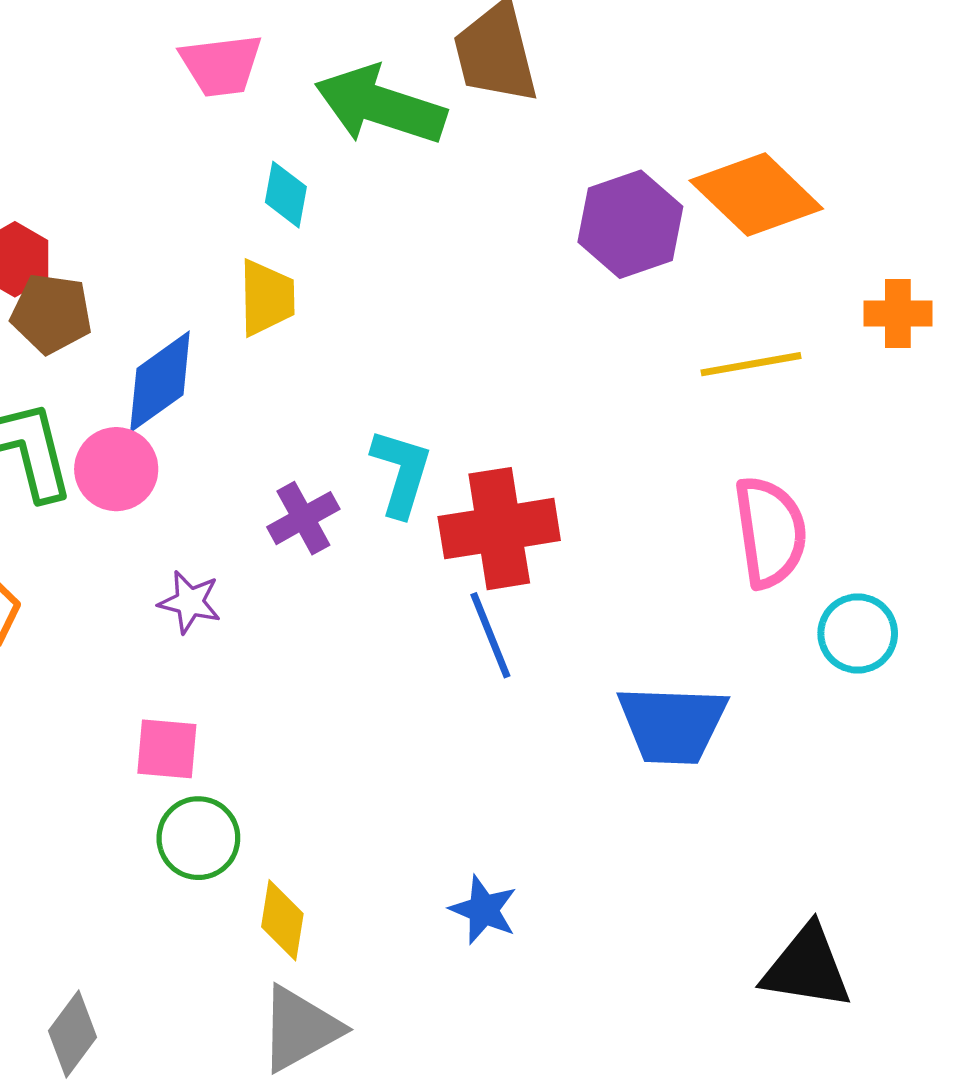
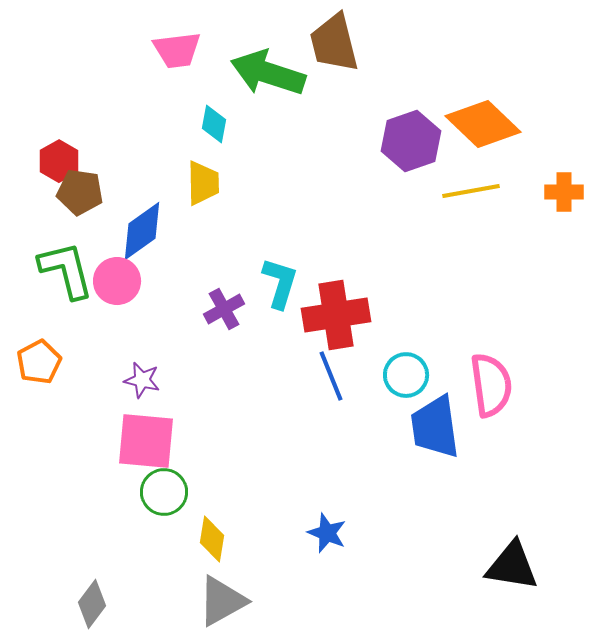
yellow line: (751, 364) -> (471, 191), moved
pink semicircle: (770, 532) -> (491, 385), moved
purple star: (190, 602) -> (142, 380), moved
cyan circle: (858, 633) -> (406, 375), moved
blue trapezoid: (672, 724) -> (435, 427), turned 80
pink square: (167, 749) -> (146, 441), size x1.6

